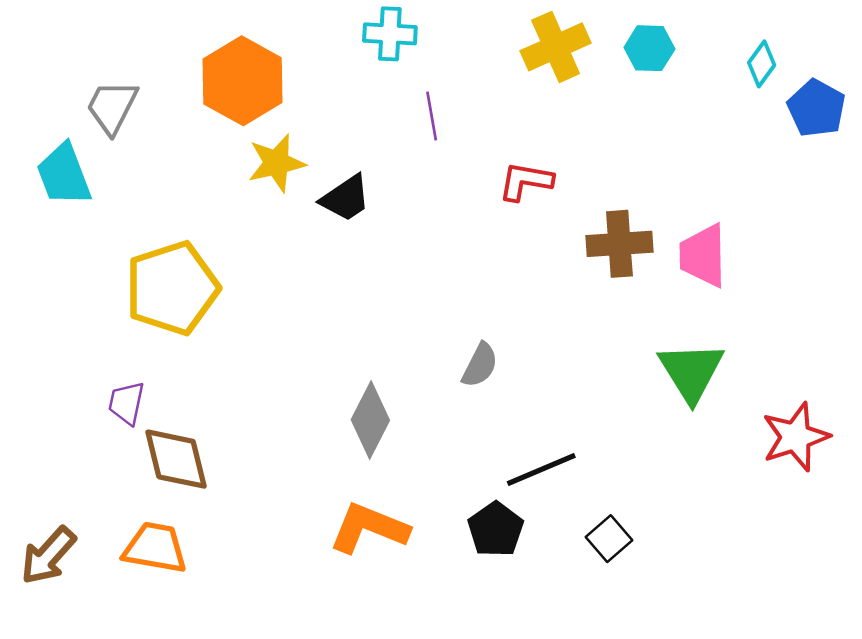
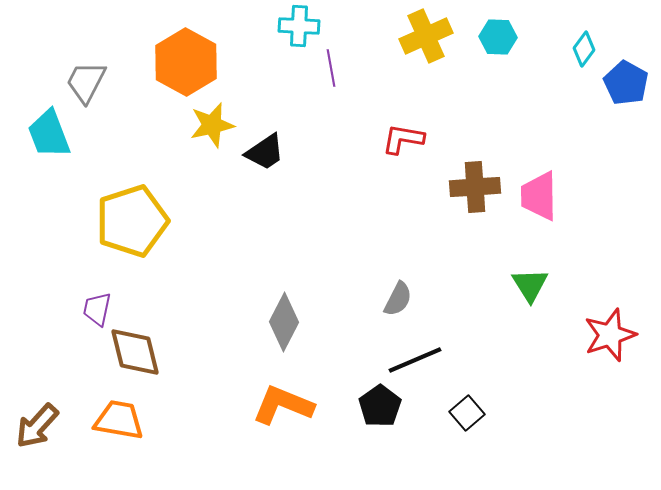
purple line: (432, 116) -> (331, 68), moved
gray semicircle: (480, 365) -> (398, 299), moved
green triangle: (691, 372) -> (530, 285), size x0.7

